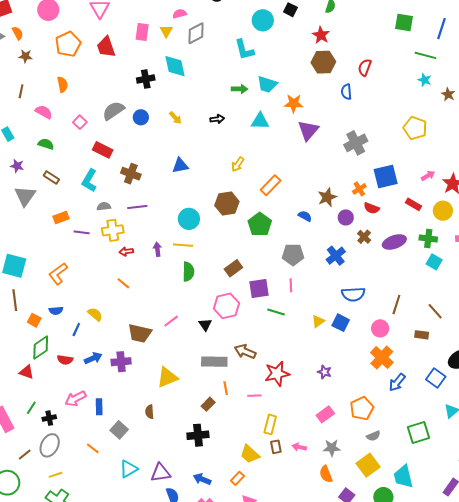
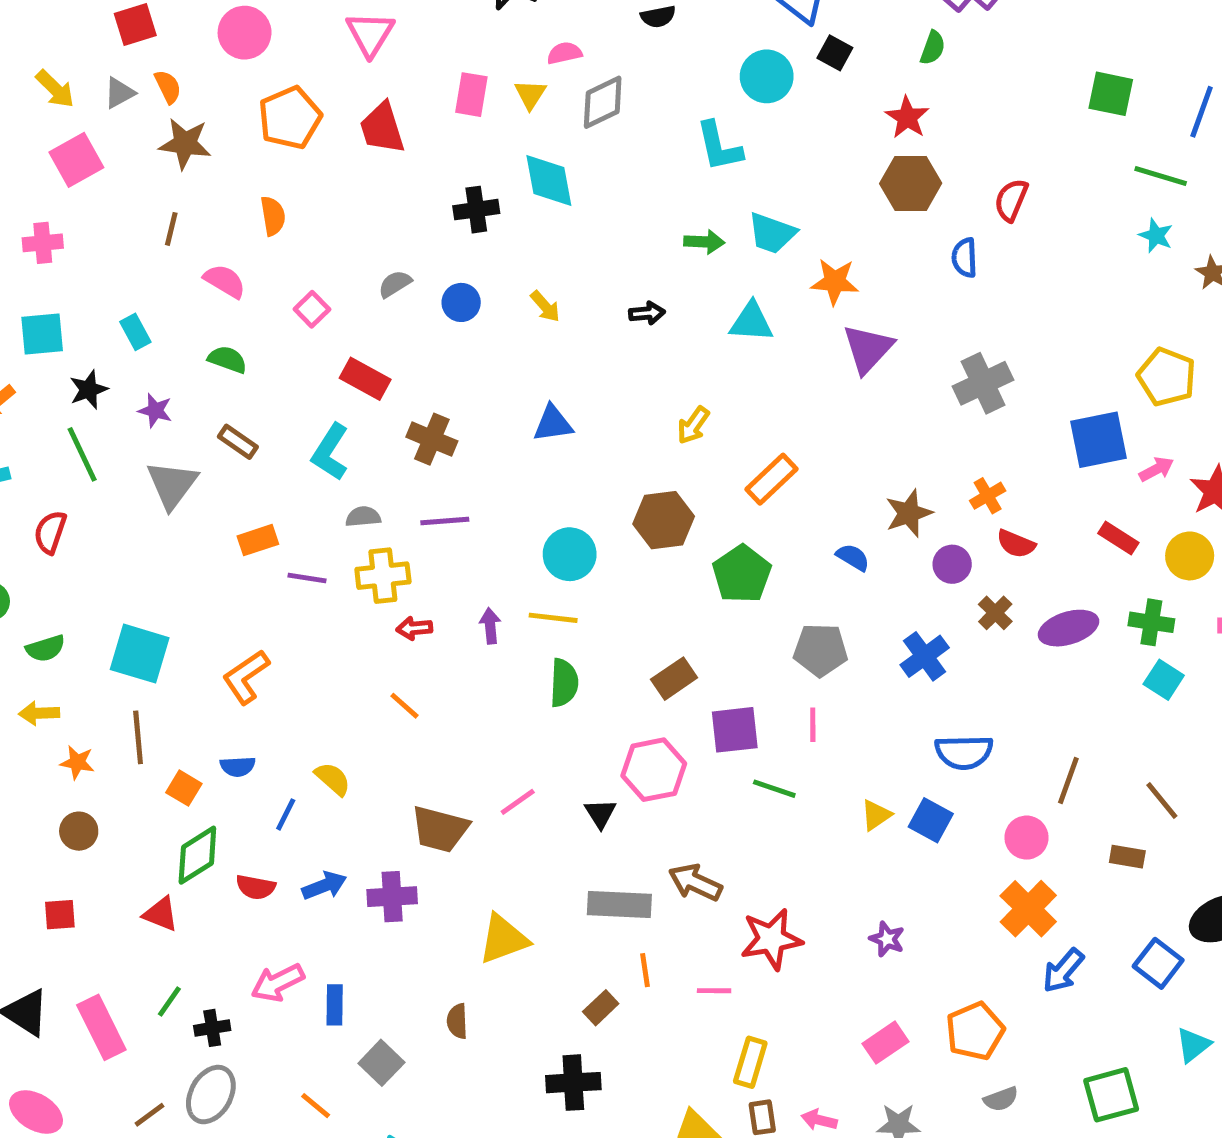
brown star: (25, 56) -> (185, 144), size x1.5
gray semicircle: (113, 111) -> (395, 284), size x0.6
yellow pentagon: (415, 128) -> (1167, 377), moved
blue square: (386, 177) -> (1098, 440), moved

